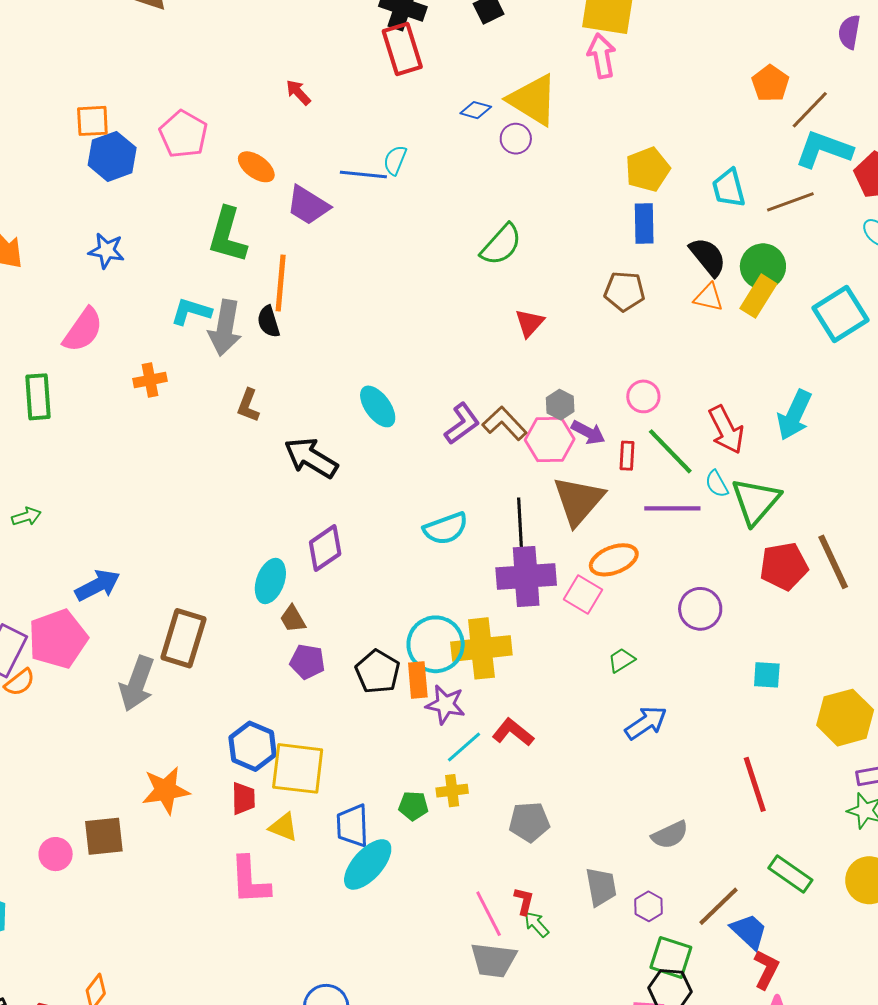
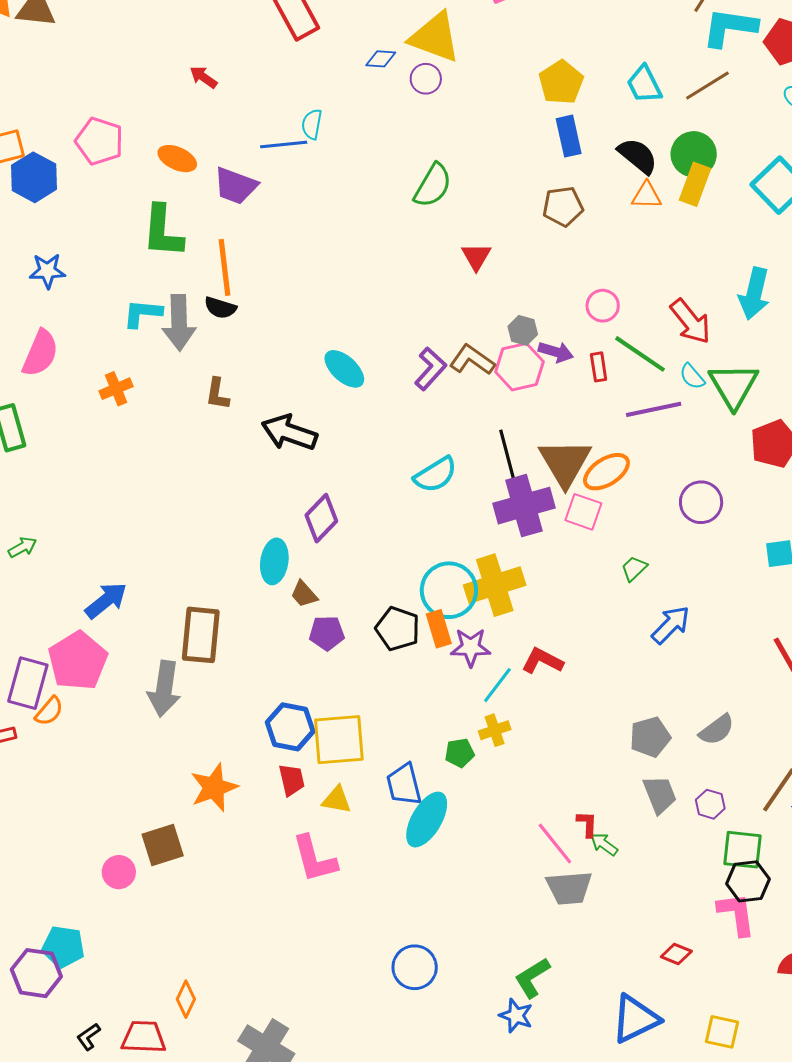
black semicircle: (268, 322) -> (220, 308), turned -44
brown triangle: (578, 501) -> (565, 463), moved
gray pentagon: (529, 822) -> (650, 737), moved

